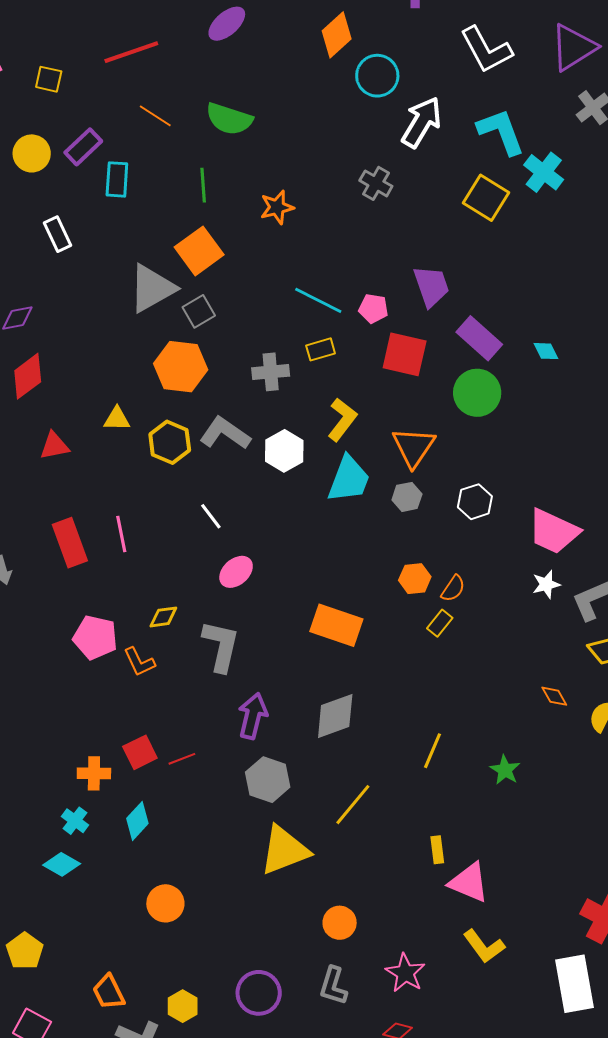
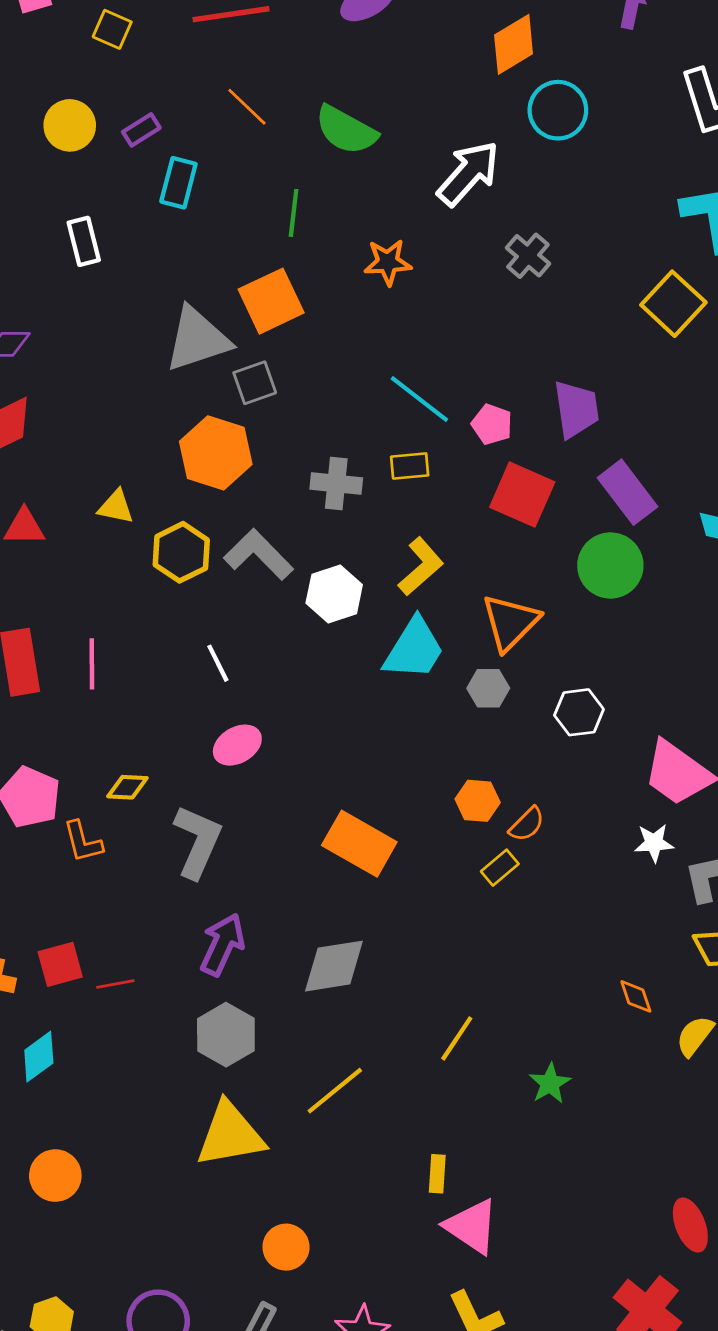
white arrow: (422, 122) -> (468, 173), moved
purple rectangle: (83, 147) -> (141, 130), size x0.7

